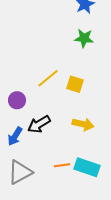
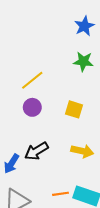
yellow line: (48, 78) -> (32, 80), moved
purple circle: (17, 100) -> (32, 107), moved

